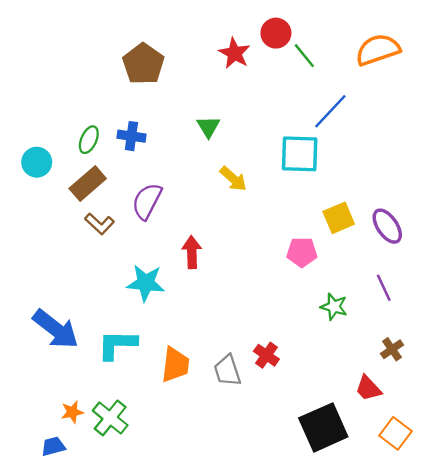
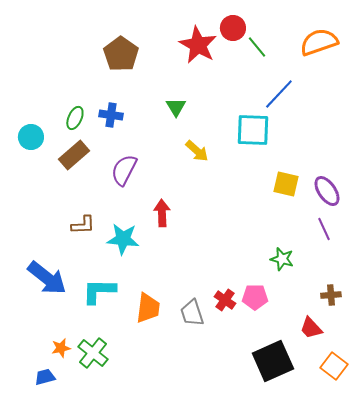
red star: (234, 53) -> (198, 45), size x1.4
yellow square: (339, 218) -> (286, 184), turned 36
brown L-shape: (99, 224) -> (83, 225), moved, turned -45
pink pentagon: (302, 252) -> (255, 297), moved
purple line: (384, 288) -> (324, 229), moved
brown cross: (392, 349) -> (331, 295), turned 30

